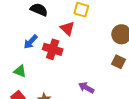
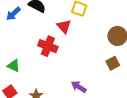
blue arrow: (31, 42) -> (13, 14), moved
brown square: (119, 62) -> (113, 63), turned 32

